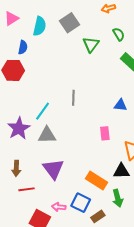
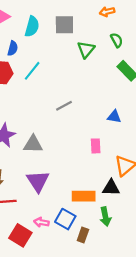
gray square: (70, 23) -> (64, 25), turned 30
gray line: (73, 98) -> (64, 106), turned 56
cyan line: (43, 111) -> (32, 71), moved
orange rectangle: (96, 180) -> (84, 196), turned -35
brown rectangle: (98, 216) -> (83, 235), turned -40

